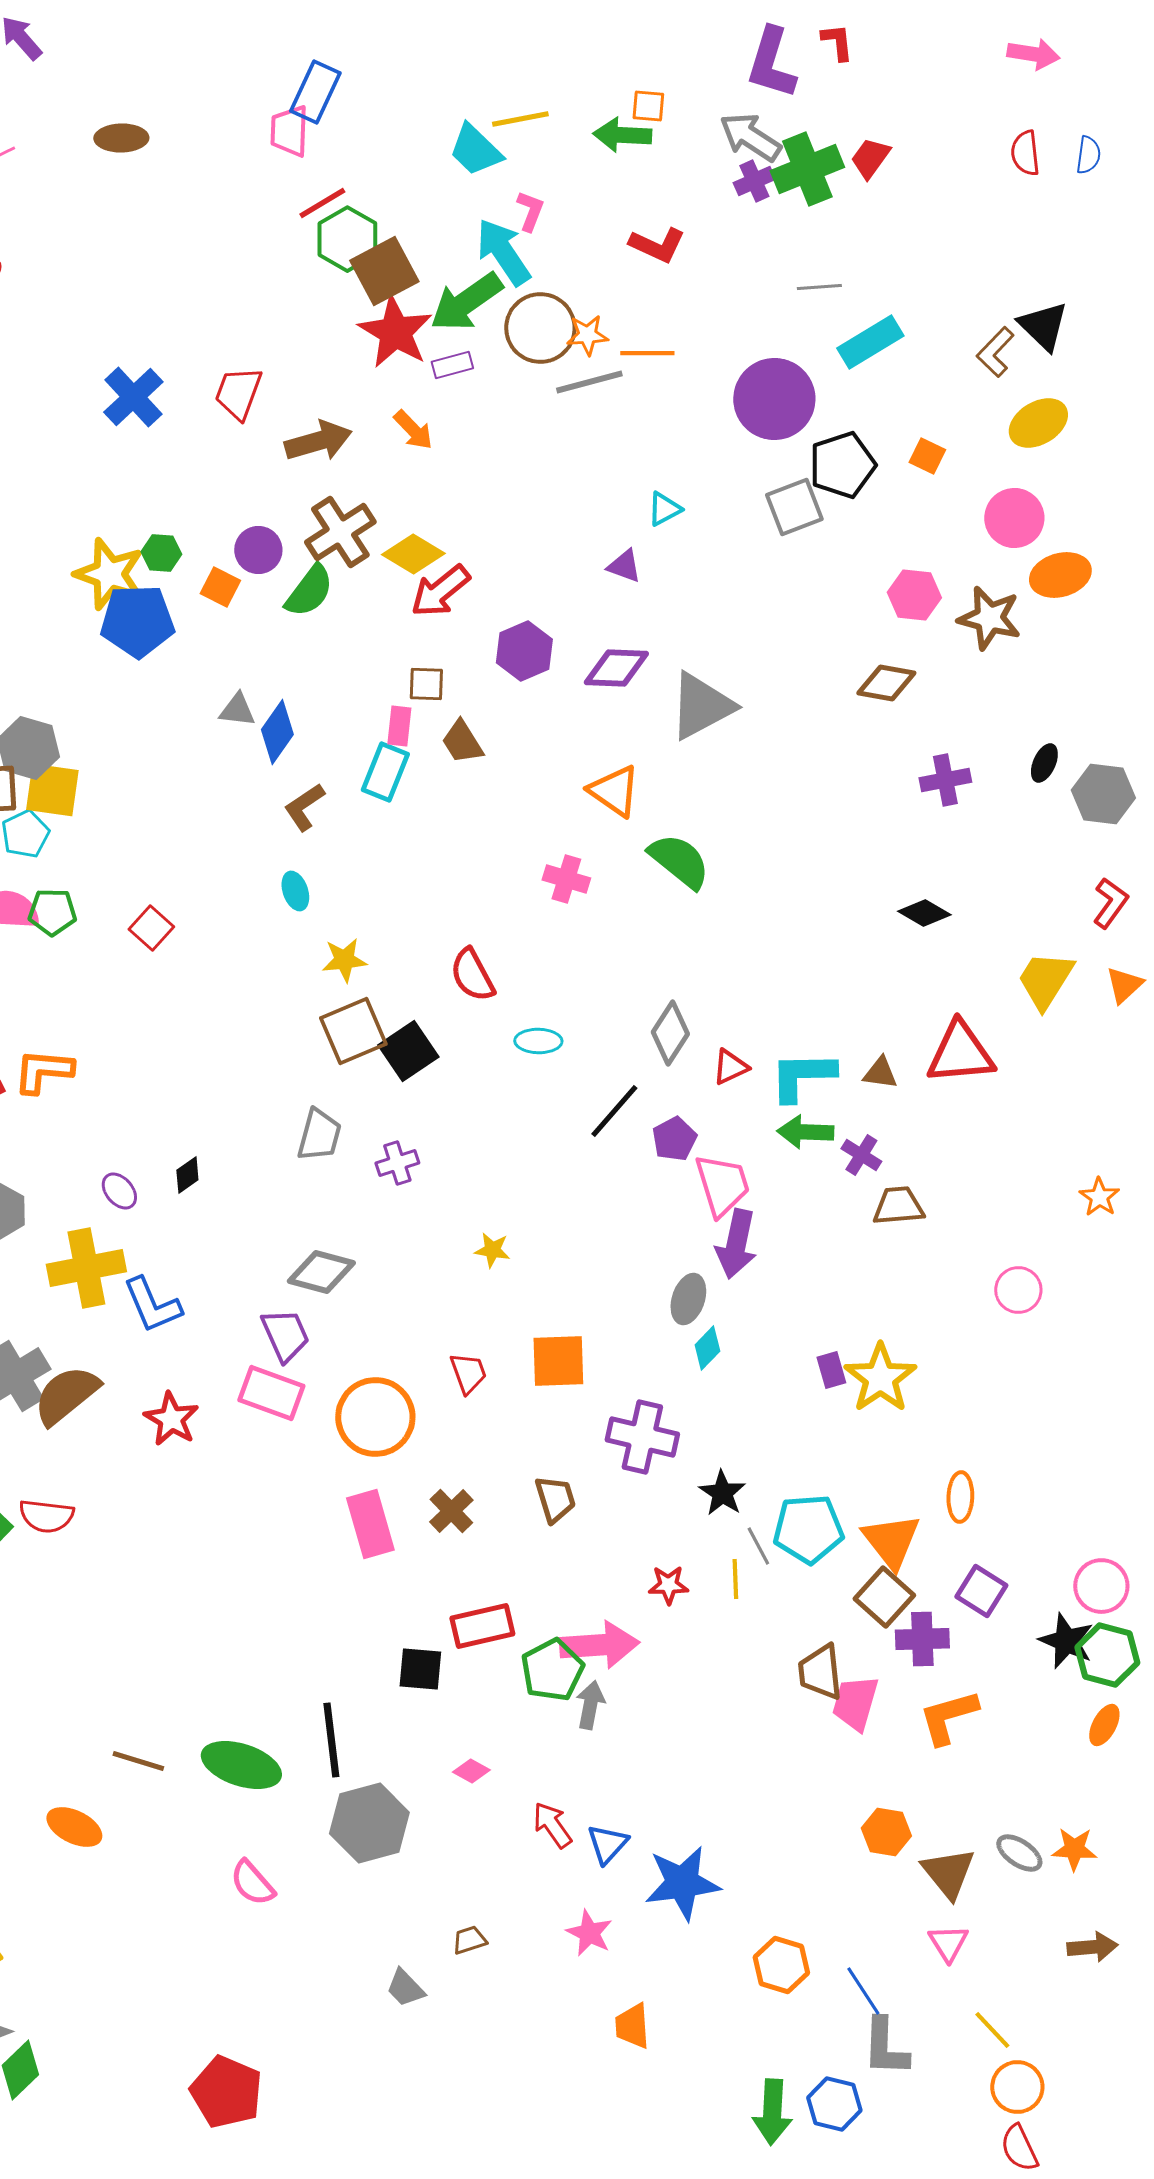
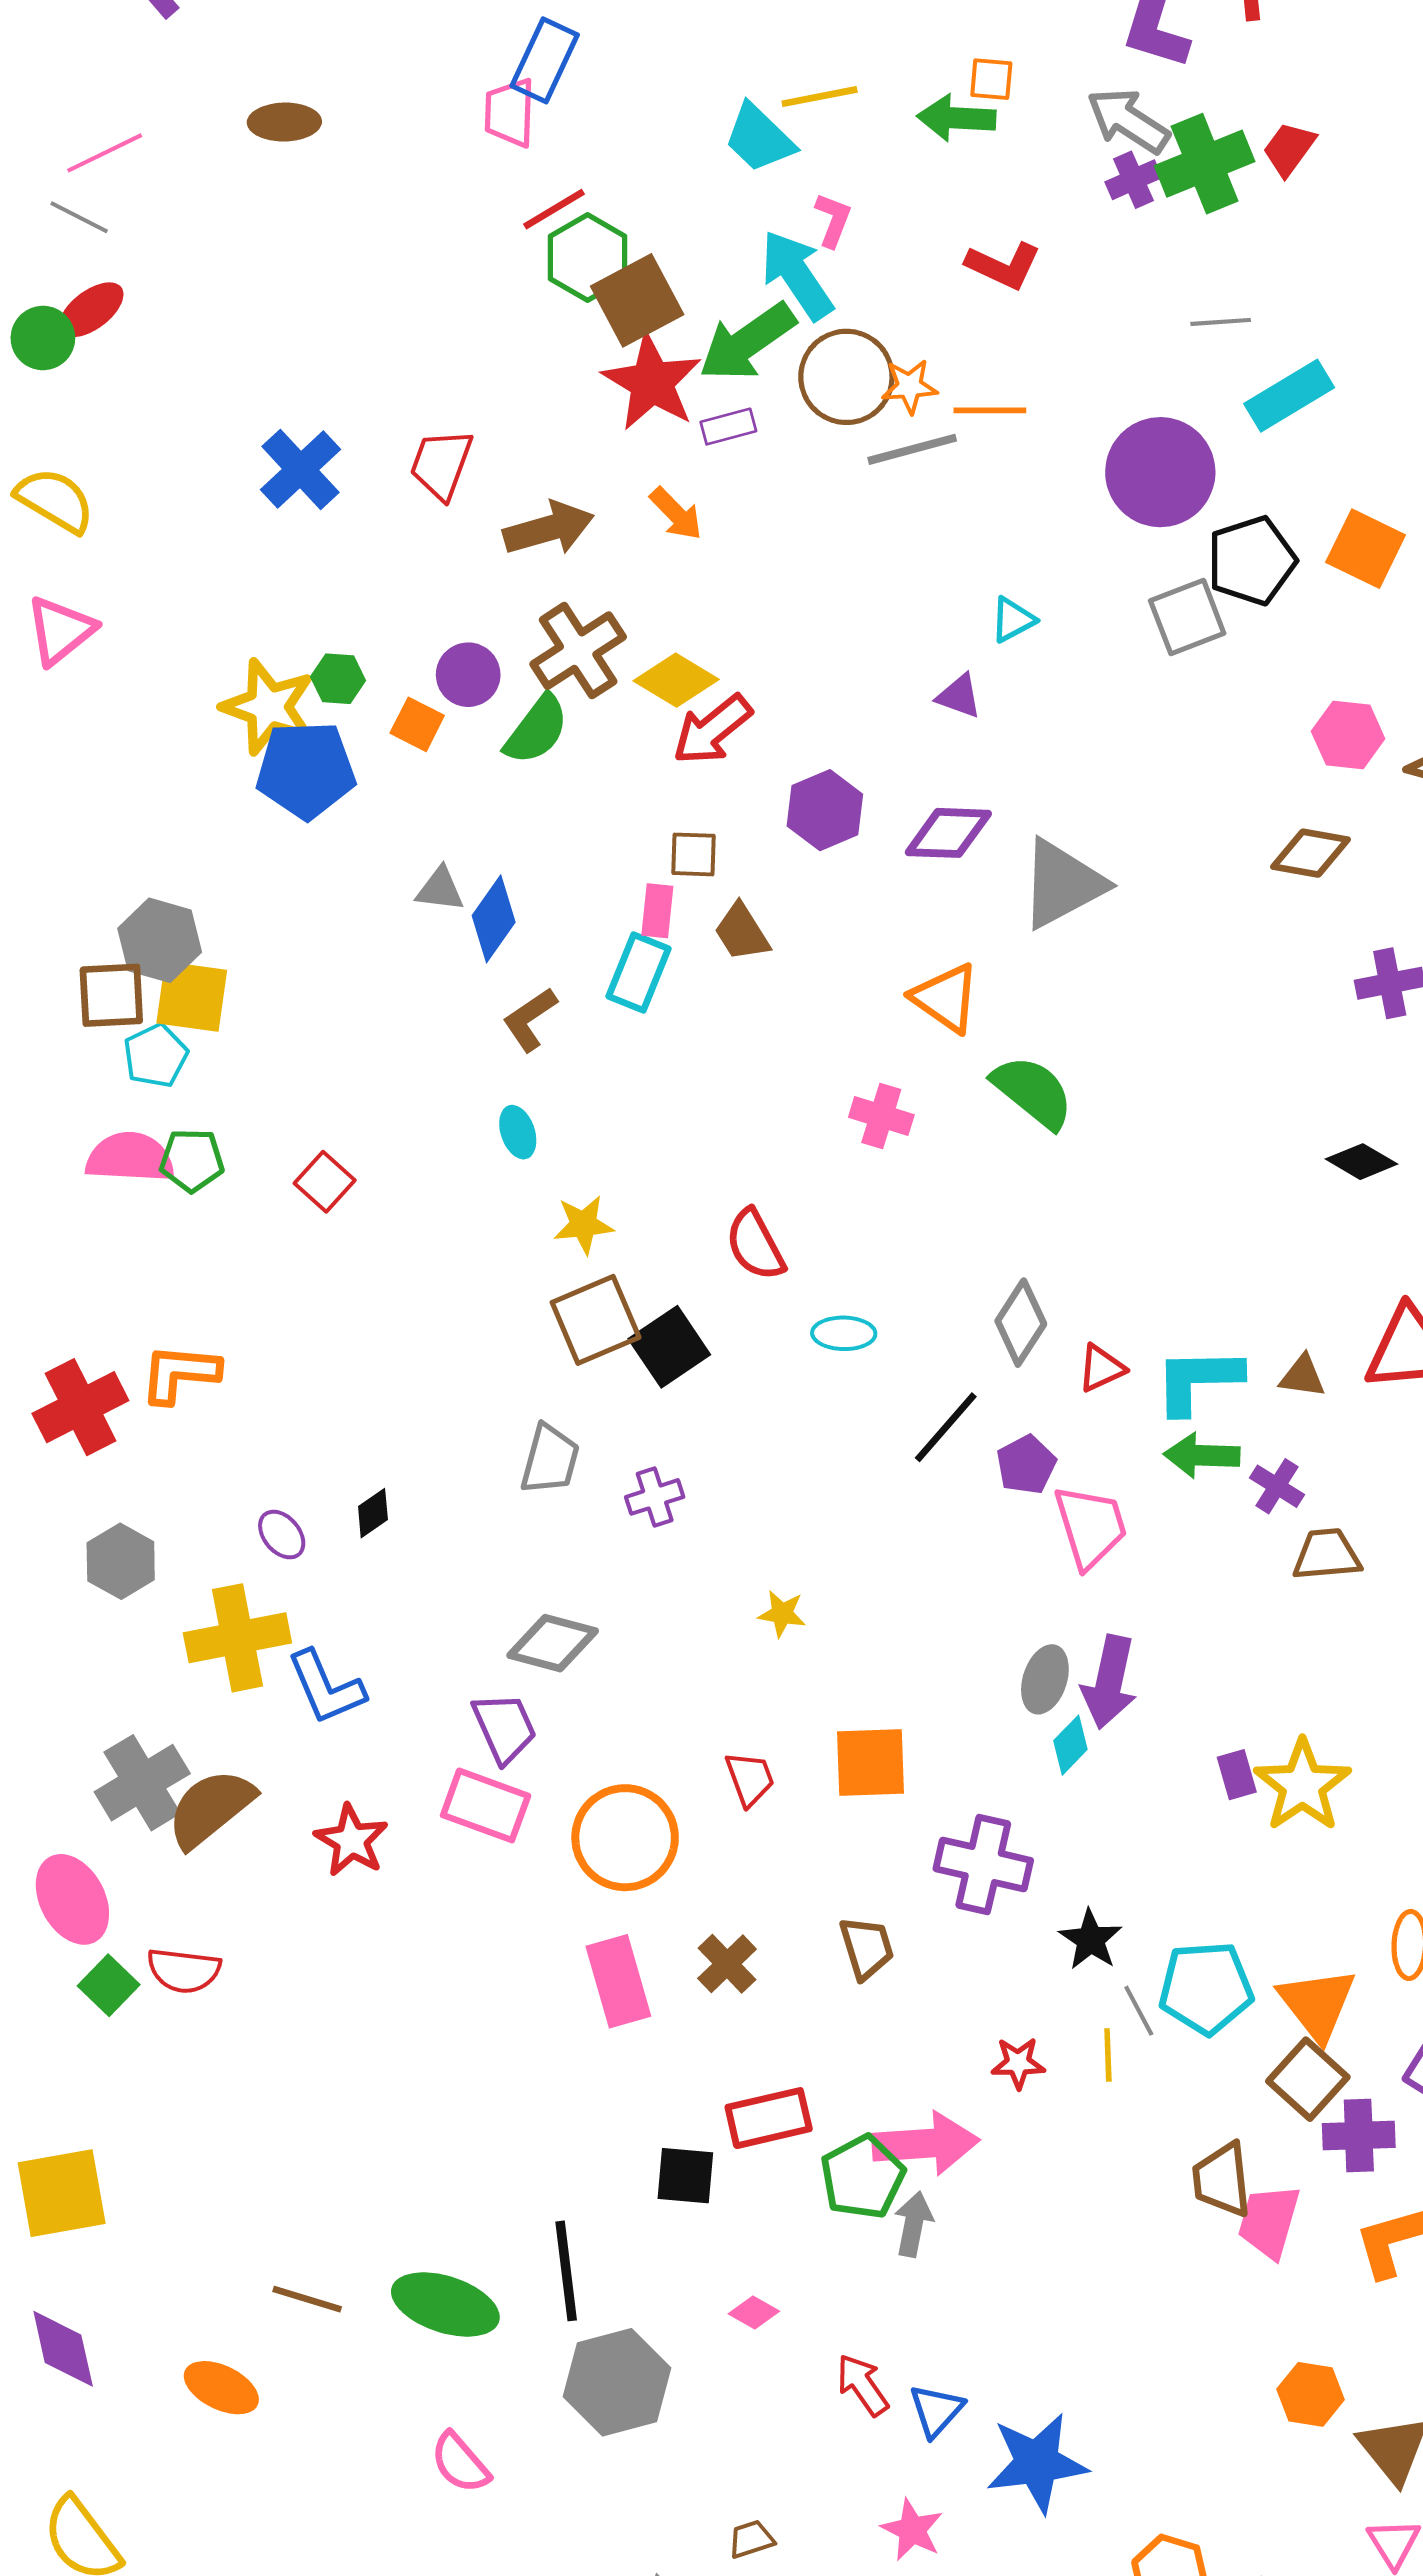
orange square: (927, 456) -> (1366, 549), size x1.6
purple arrow: (736, 1244) -> (1109, 1682), moved

